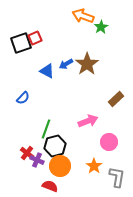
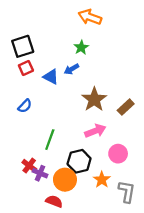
green star: (101, 27) -> (81, 47), moved
red square: (35, 38) -> (26, 68), moved
brown star: (87, 64) -> (94, 99), moved
black hexagon: (55, 146) -> (79, 161), moved

